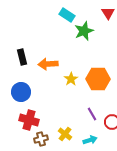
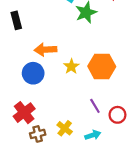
black rectangle: (22, 57) -> (16, 20), moved
blue circle: (21, 92) -> (33, 73), moved
red cross: (29, 120) -> (24, 113), turned 36

